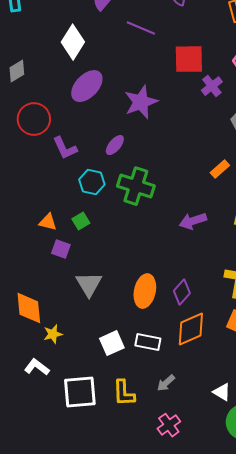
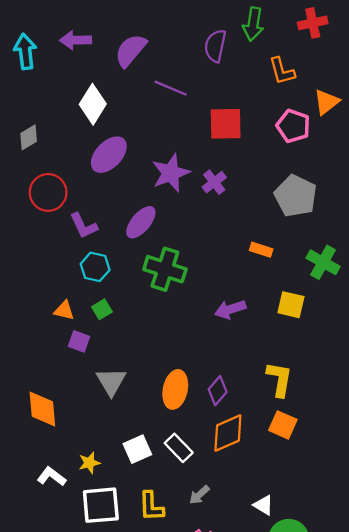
purple cross: (212, 86) -> (214, 182), moved
purple ellipse: (115, 145) -> (141, 222), size x1.4
orange rectangle: (220, 169) -> (261, 250), turned 60
cyan hexagon: (92, 182) -> (95, 267), moved
yellow star: (53, 334) -> (89, 463), moved
white rectangle: (148, 342) -> (179, 448), turned 35

